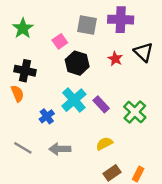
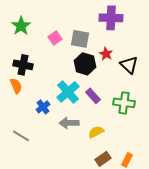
gray square: (87, 25) -> (80, 39), moved
black triangle: (144, 52) -> (129, 65), moved
black hexagon: (77, 63) -> (85, 64), moved
green cross: (135, 112) -> (124, 103), turned -35
gray arrow: (60, 149) -> (69, 123), moved

